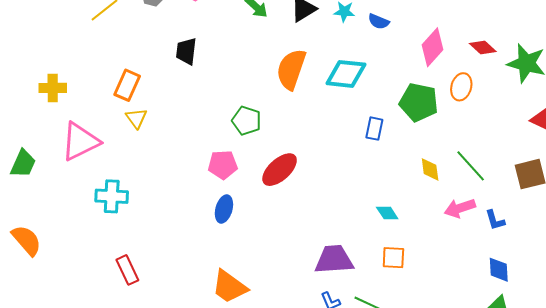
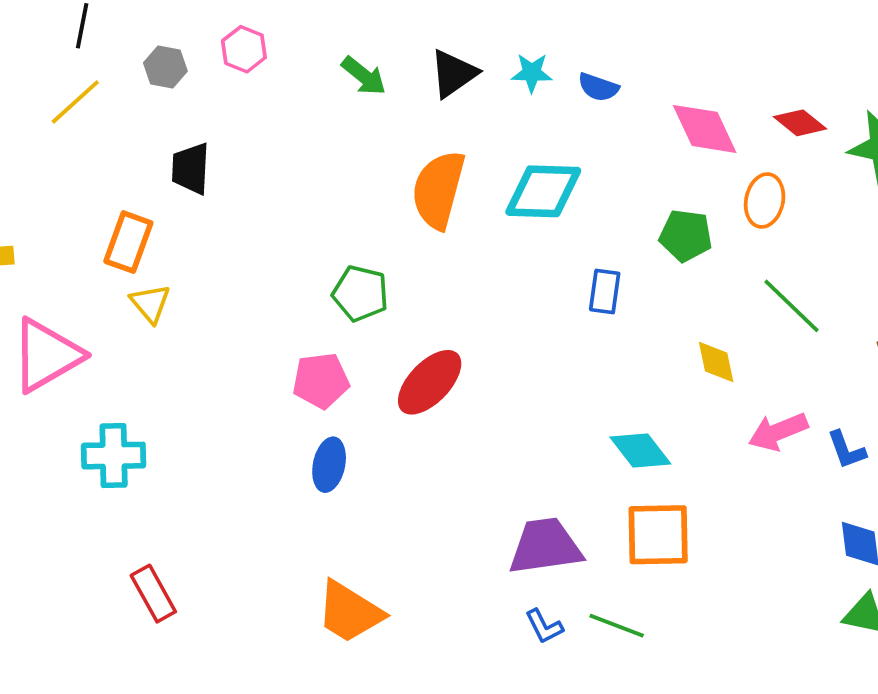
pink diamond: (433, 47) -> (705, 129), turned -63
black trapezoid: (186, 51) -> (191, 169), moved
green pentagon: (419, 102) -> (686, 236), size x0.7
green line: (471, 166) -> (791, 306), moved
cyan diamond: (387, 213) -> (640, 450), size x1.4
orange square: (393, 258) -> (658, 535), size x1.5

